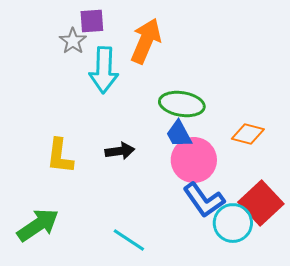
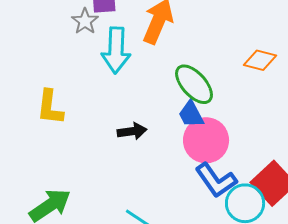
green ellipse: (182, 104) -> (194, 84), turned 39
orange diamond: (248, 134) -> (260, 60), moved
yellow L-shape: (60, 156) -> (50, 107), moved

